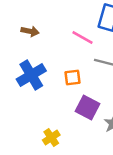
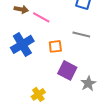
pink line: (82, 38) -> (41, 17), moved

